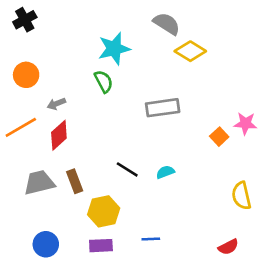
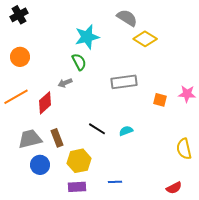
gray arrow: (56, 104) -> (65, 83), moved
orange square: (219, 137) -> (160, 100), moved, turned -32
blue circle: (46, 244) -> (40, 165), moved

